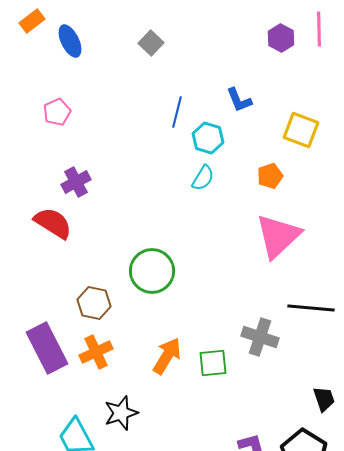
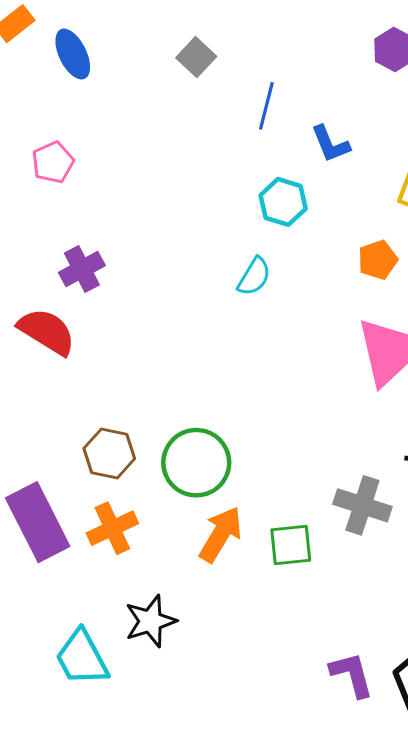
blue line: (177, 112) -> (266, 106), moved
cyan semicircle: (203, 178) -> (254, 277), moved
green circle: (152, 271) -> (196, 463), moved

